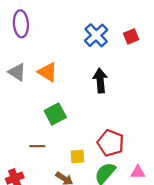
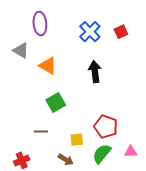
purple ellipse: (21, 24) -> (40, 24), moved
gray triangle: (17, 72) -> (21, 50), moved

